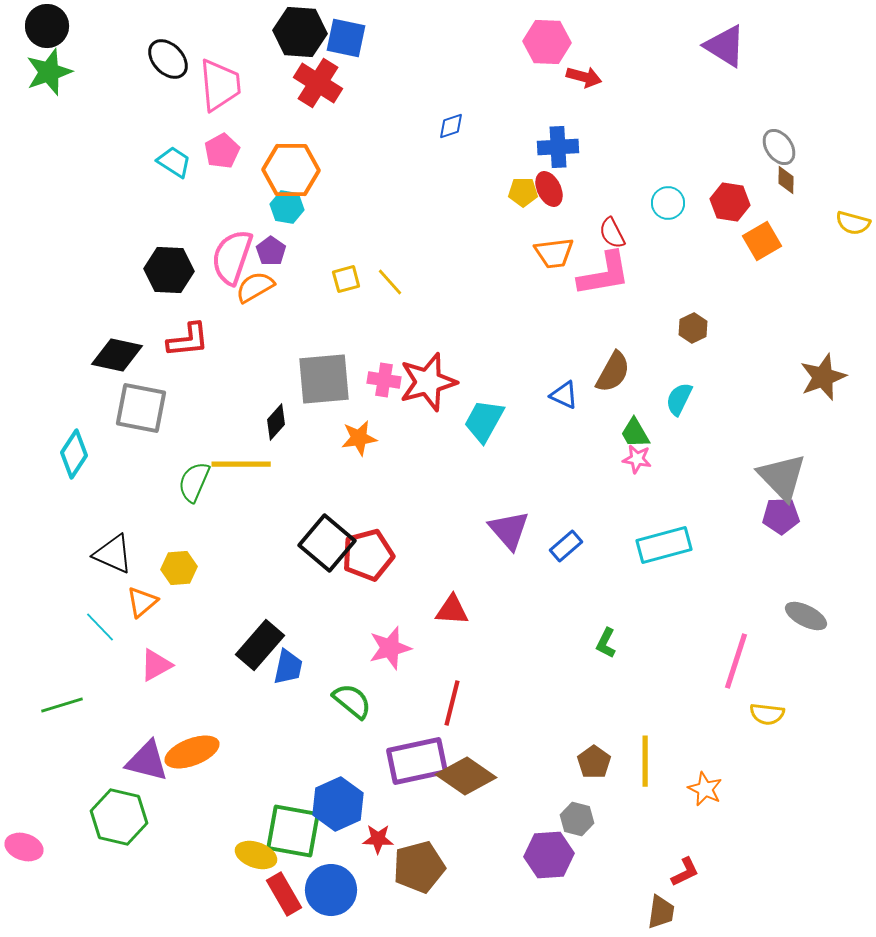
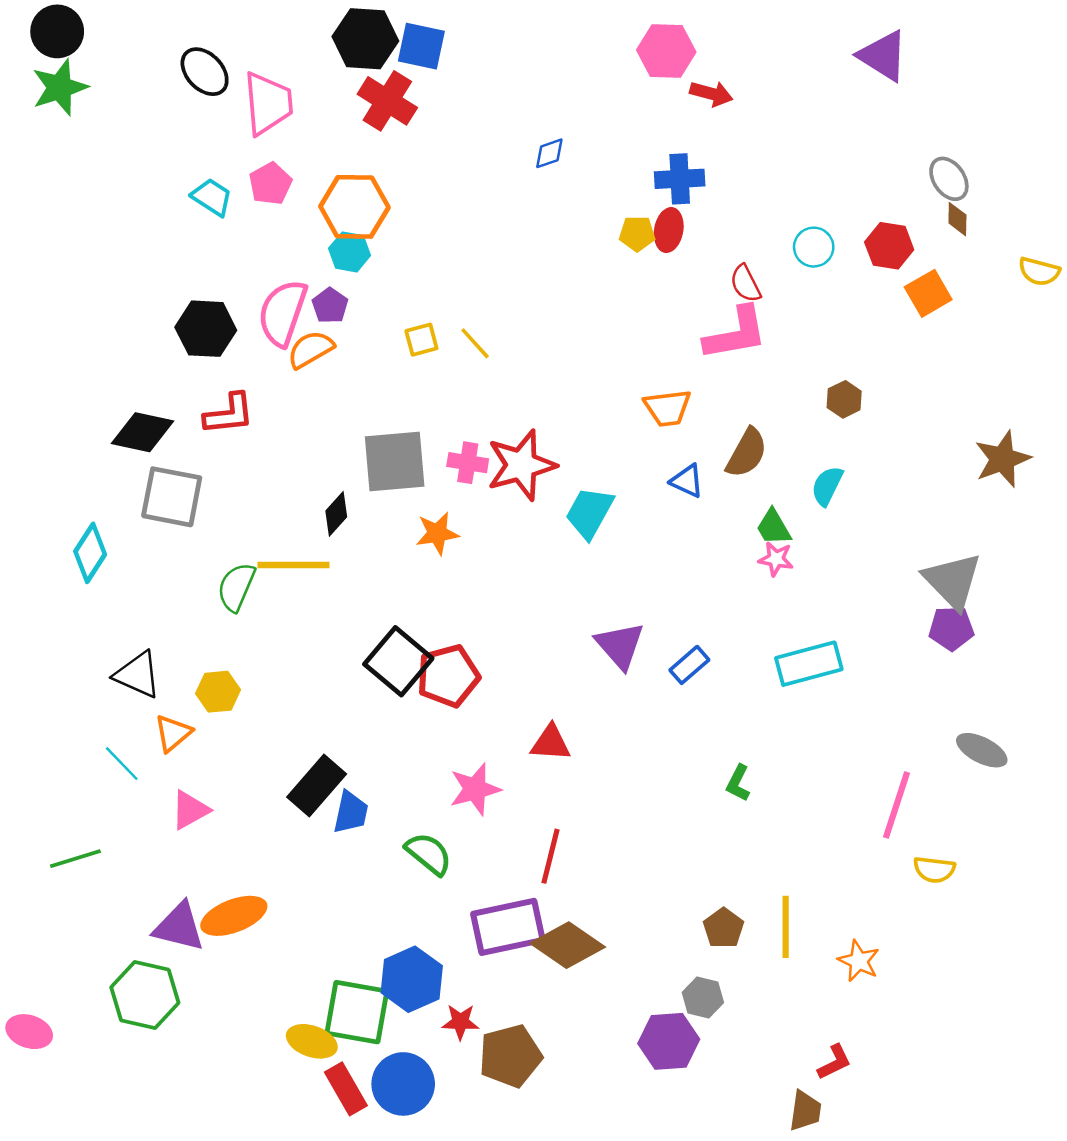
red ellipse: (549, 189) -> (669, 230), turned 36
orange trapezoid: (554, 253) -> (668, 408), moved

